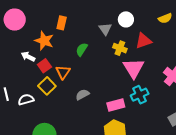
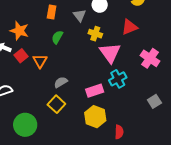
orange rectangle: (62, 23) -> (52, 12), moved
red triangle: (143, 41) -> (129, 27), moved
yellow square: (47, 86) -> (56, 104), moved

